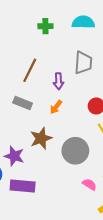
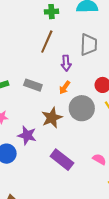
brown line: (30, 70) -> (47, 42), moved
gray circle: (75, 151) -> (82, 108), moved
purple rectangle: (23, 186) -> (62, 160), moved, turned 35

